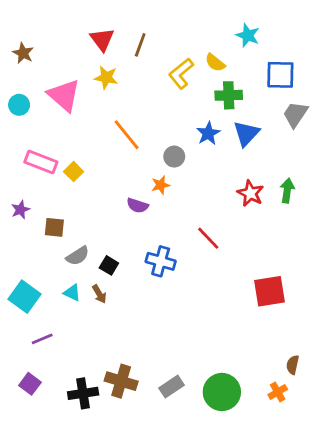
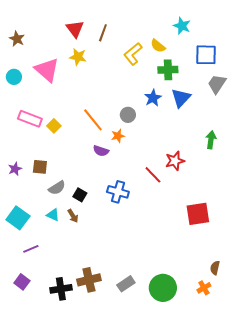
orange line: (127, 135) -> (93, 120), moved
red star: (250, 193) -> (175, 161), moved, turned 30
purple star: (20, 210) -> (15, 169), moved
brown cross: (121, 381) -> (89, 280), turned -30

